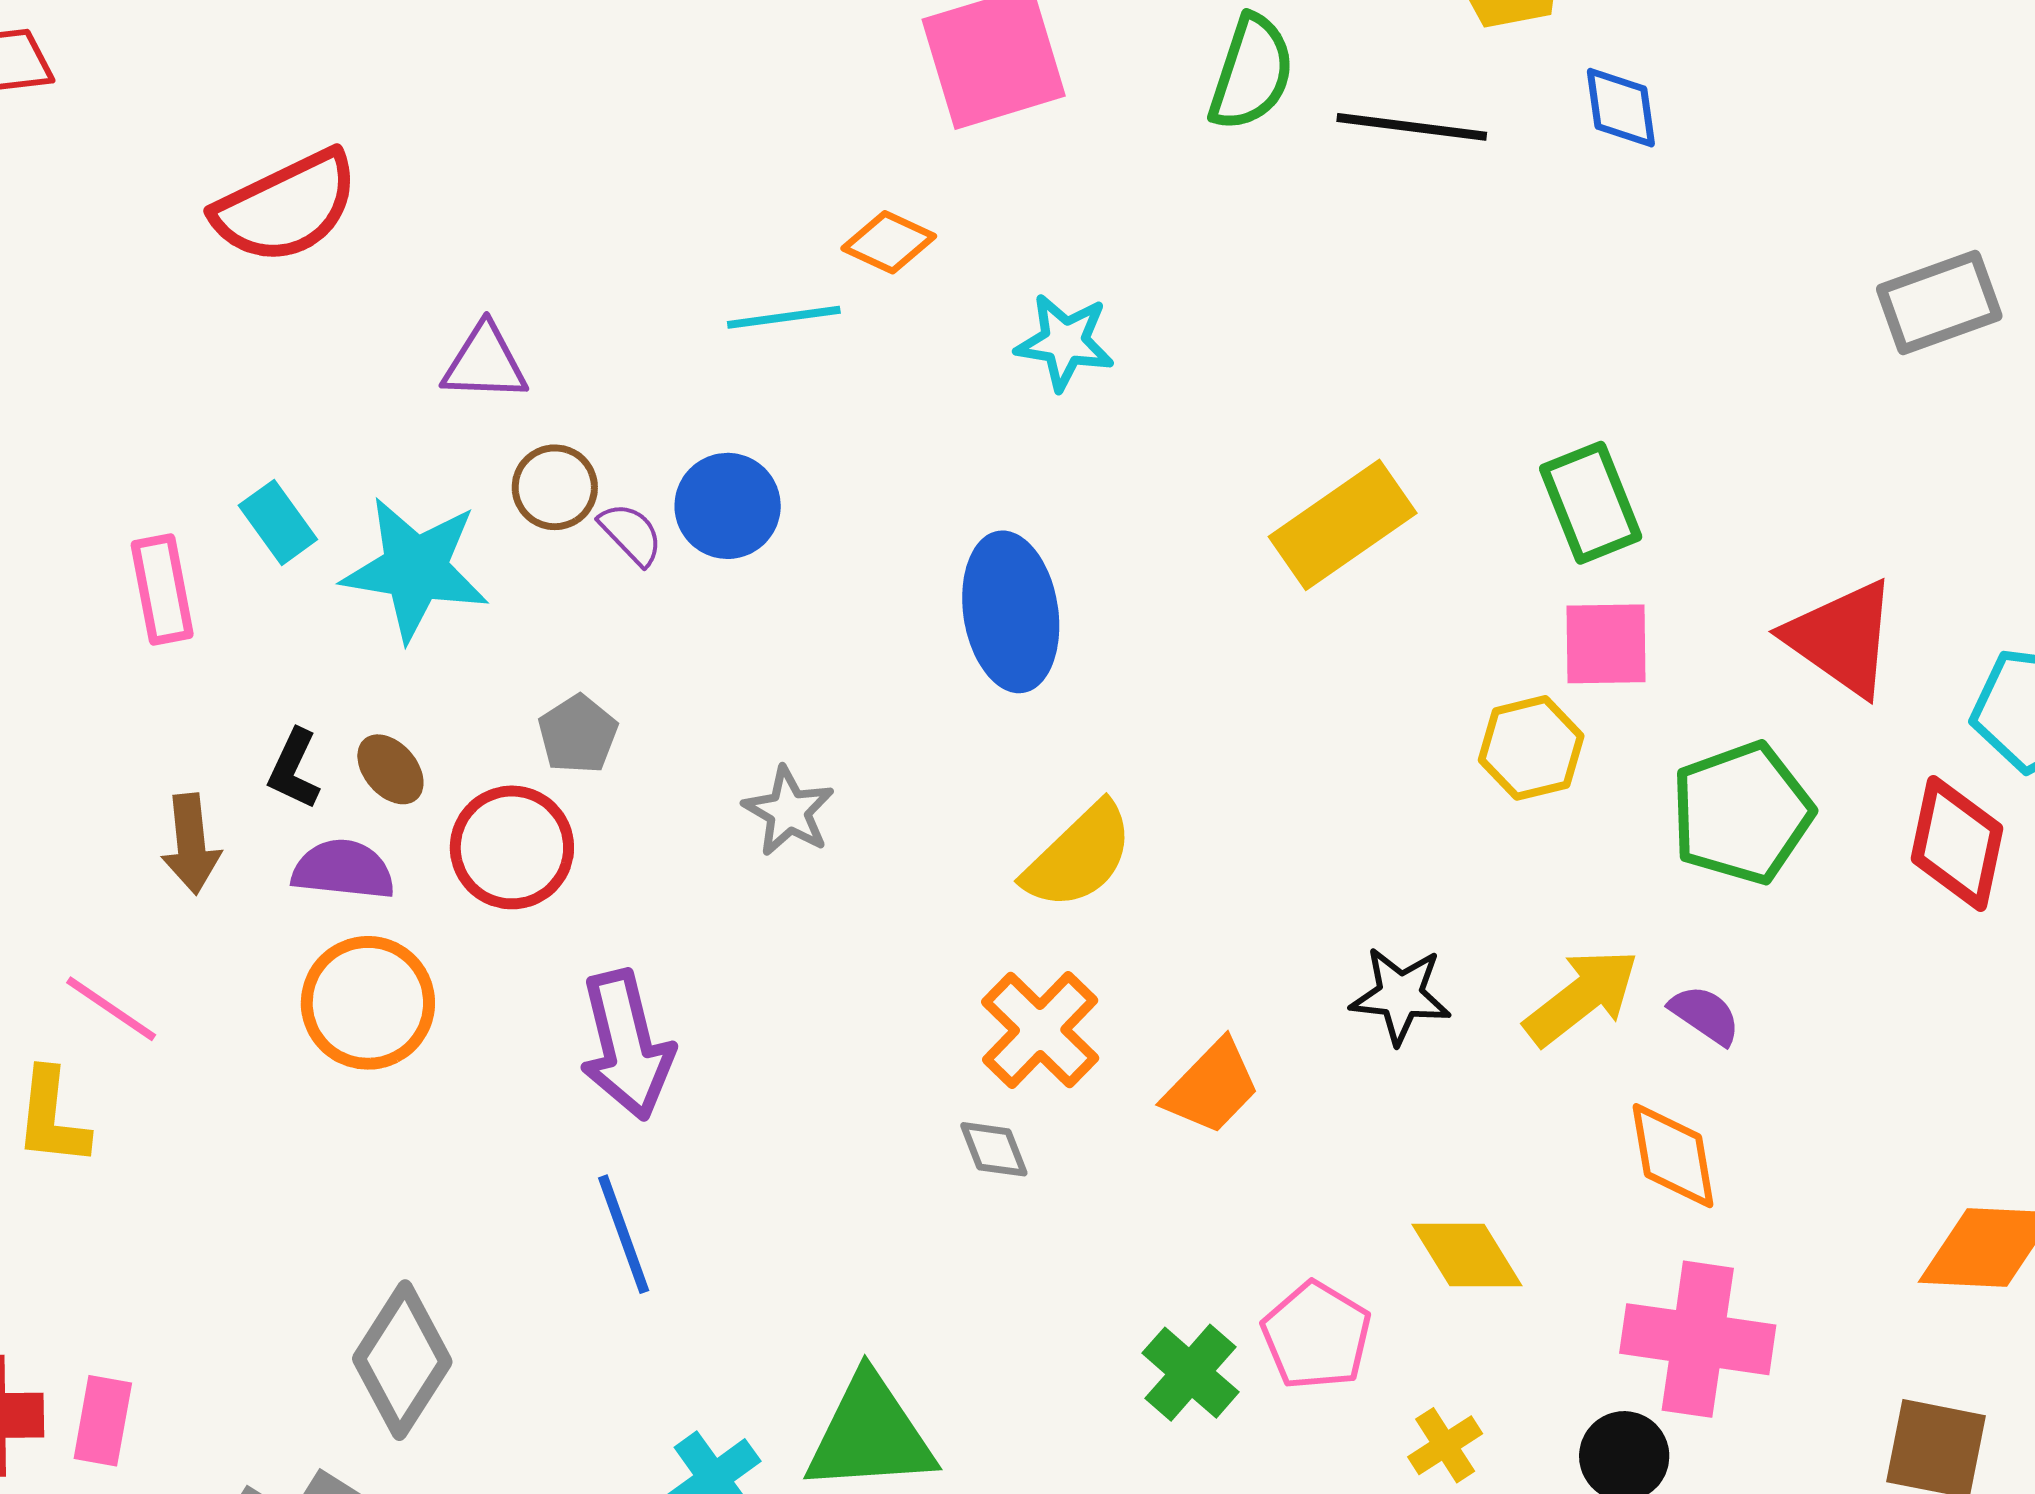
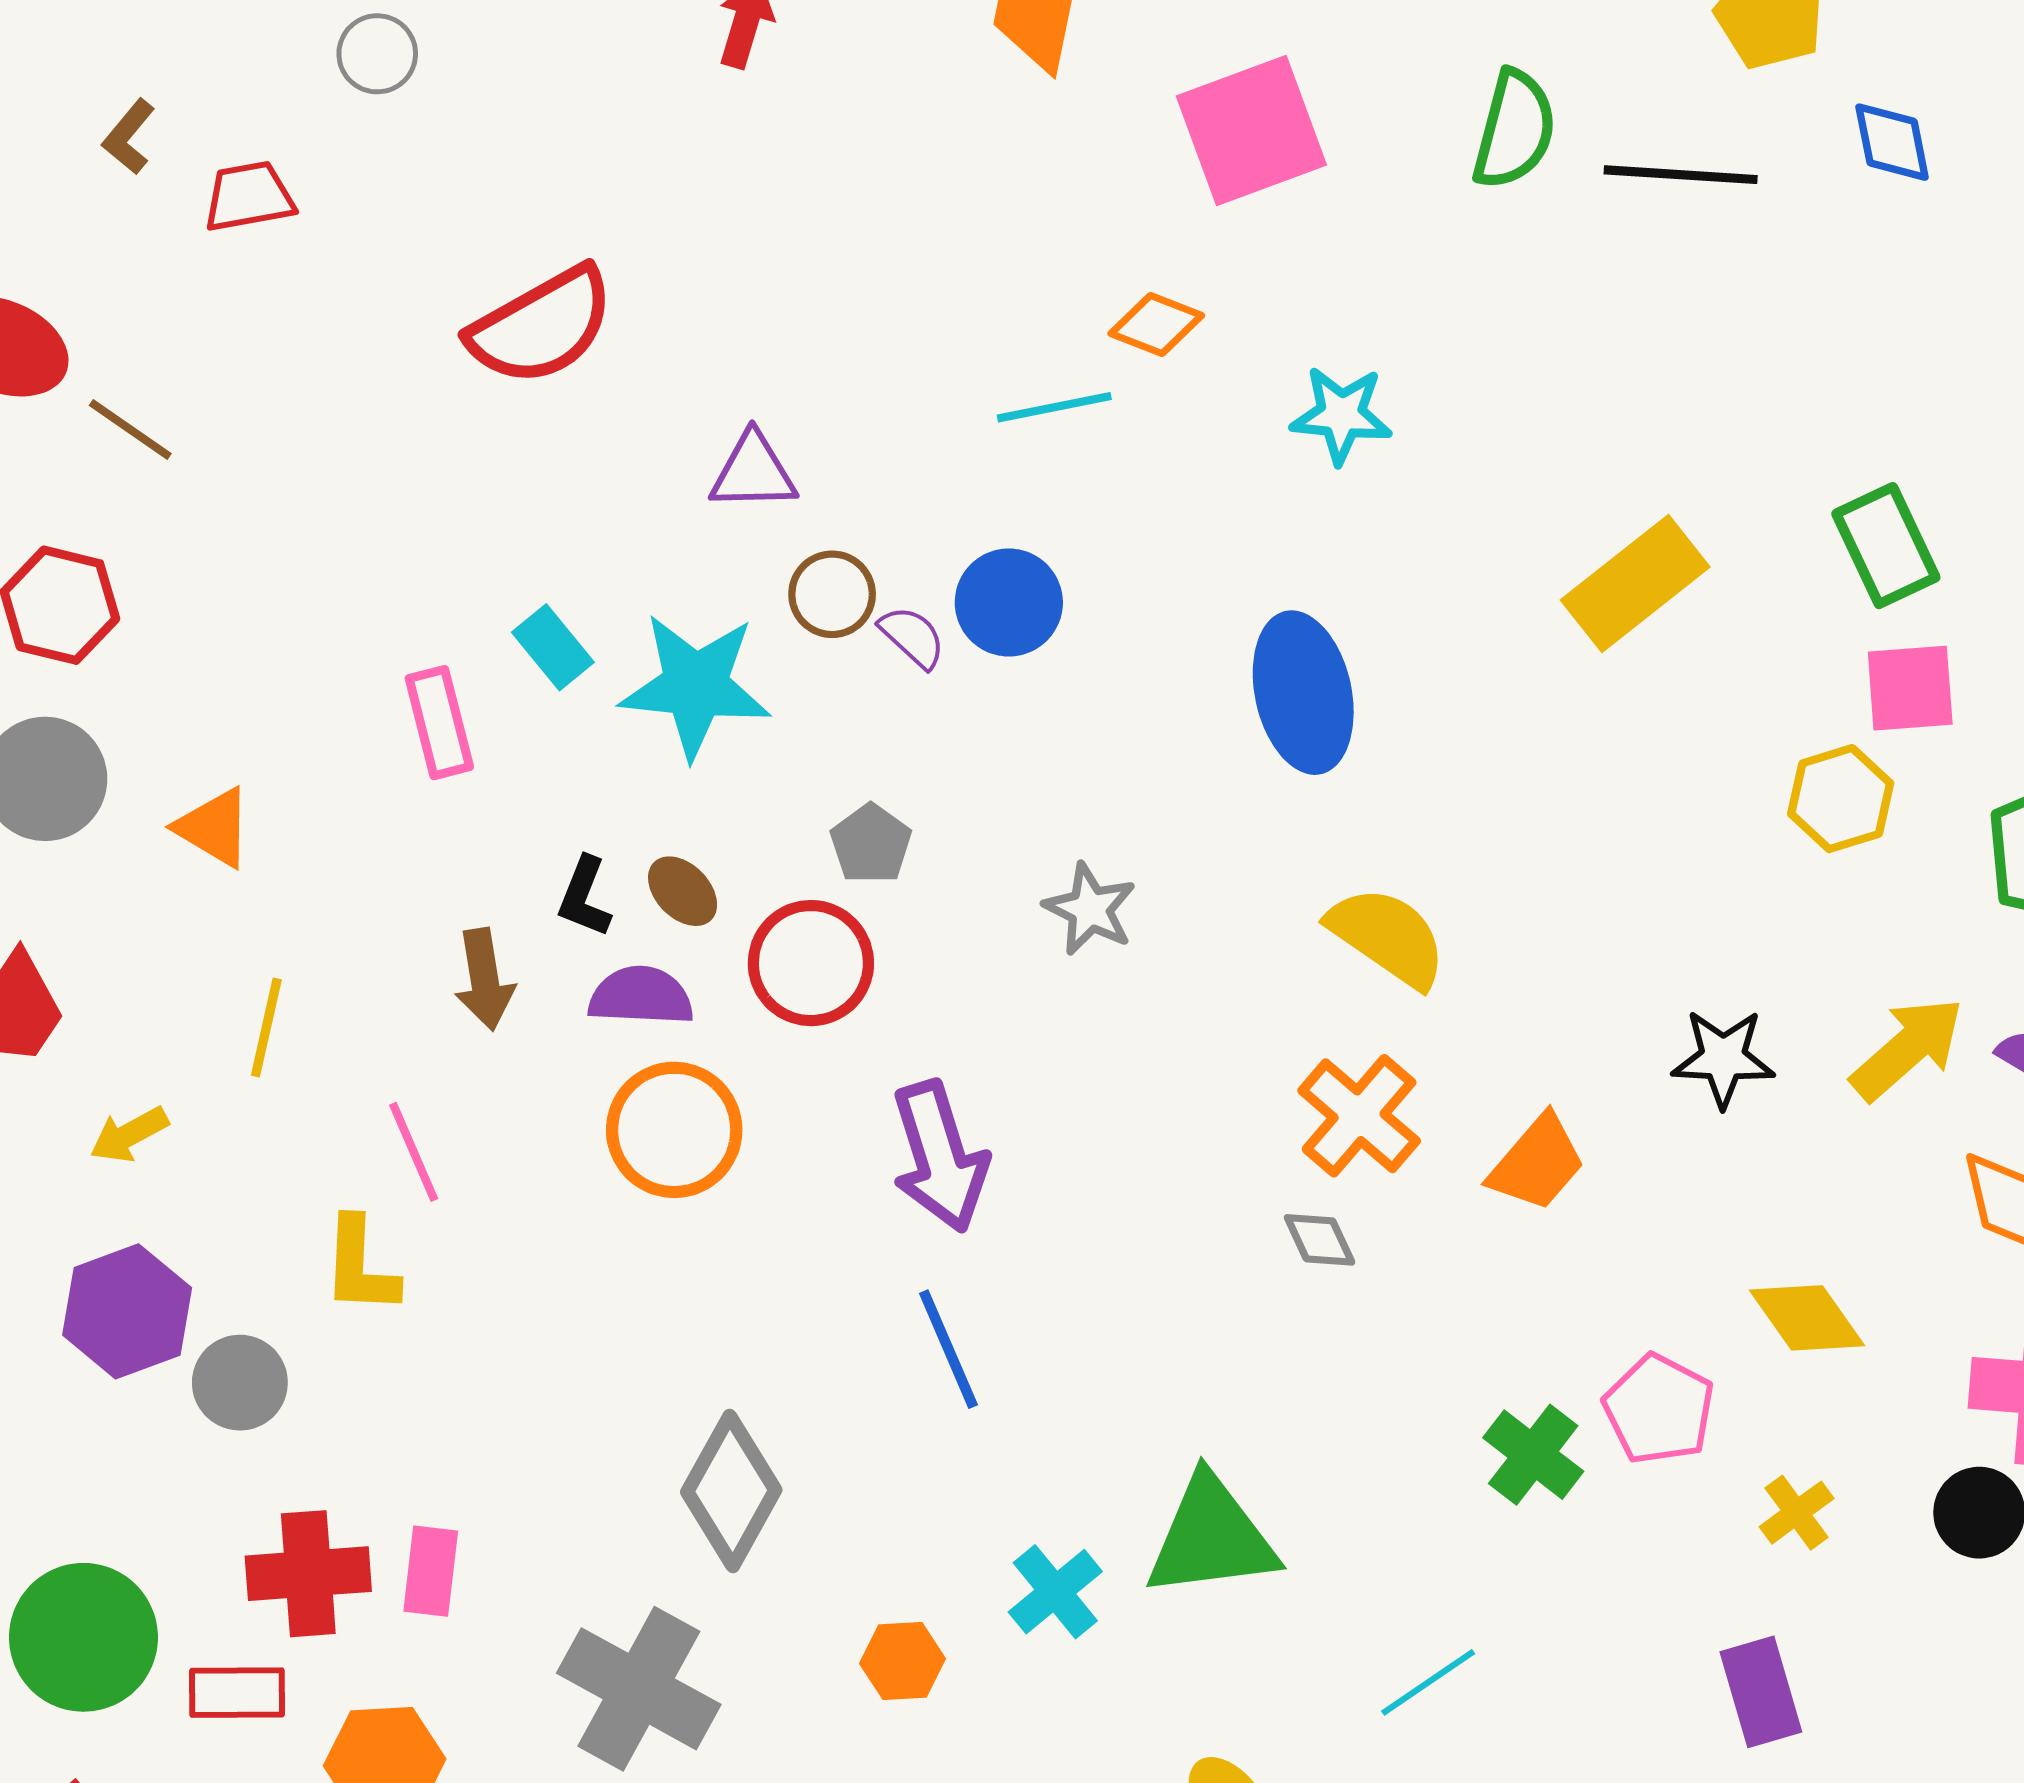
yellow semicircle: (1079, 856) -> (1388, 937), turned -98
pink line: (111, 1009) -> (414, 1152), turned 36

